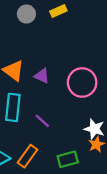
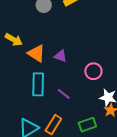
pink circle: (82, 82) -> (93, 71), moved, size x0.7

